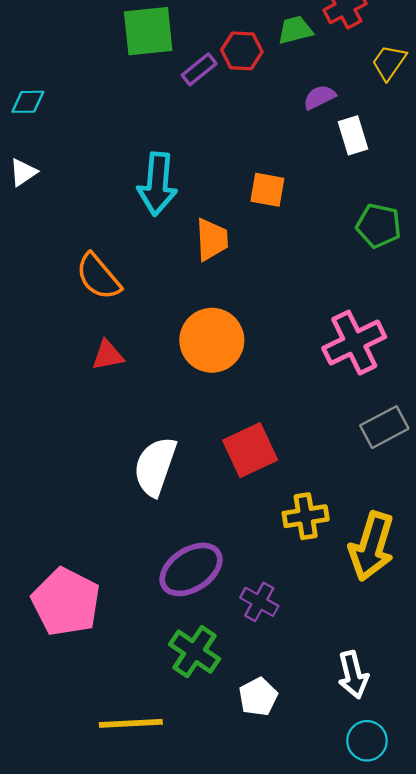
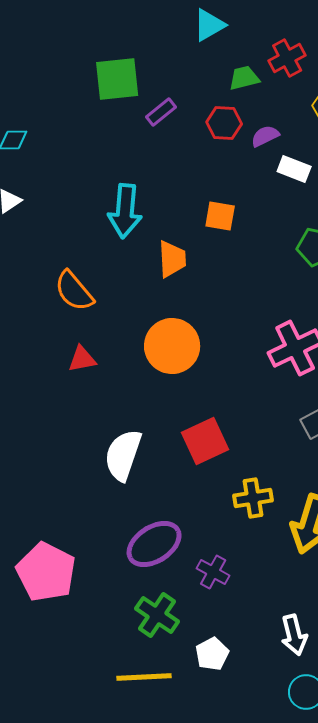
red hexagon: (242, 51) -> (224, 123), moved
white rectangle: (353, 135) -> (294, 169), turned -52
yellow line: (131, 723) -> (144, 677), moved

